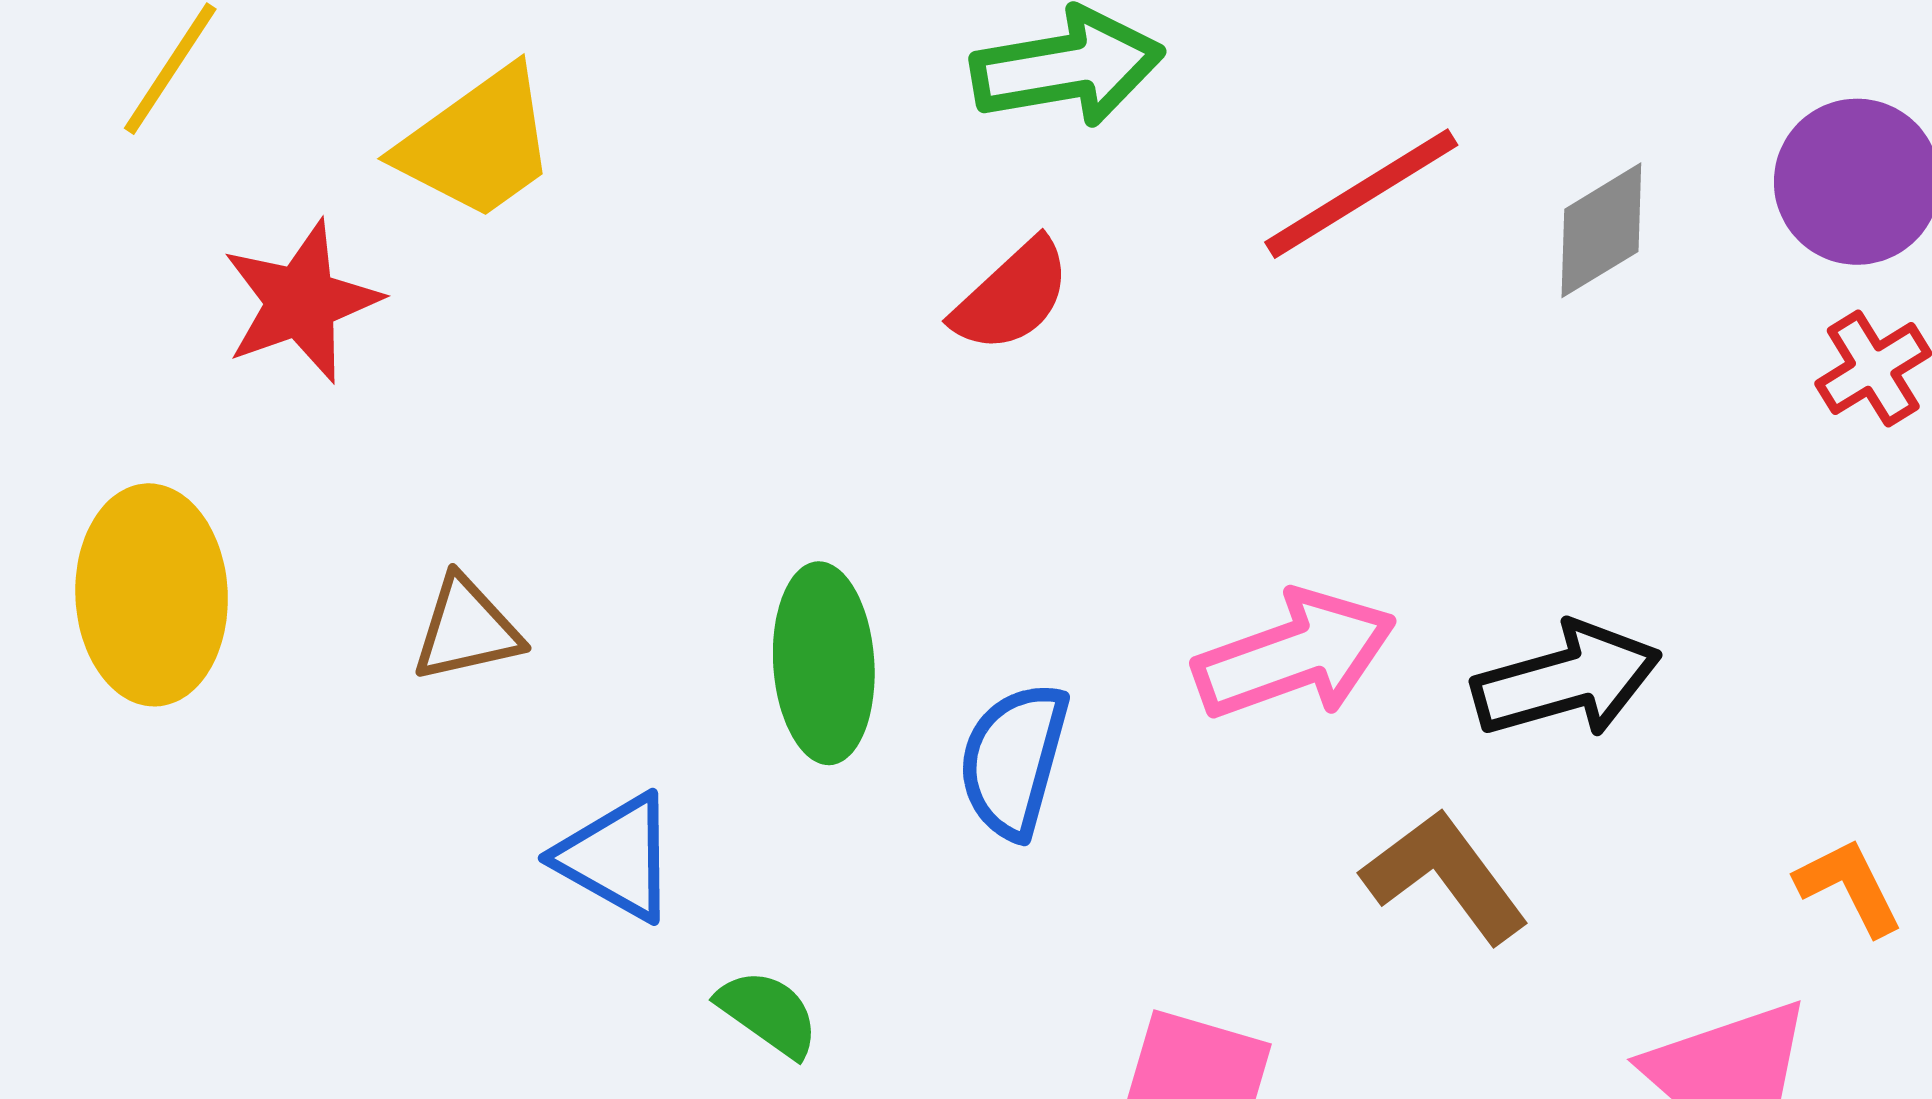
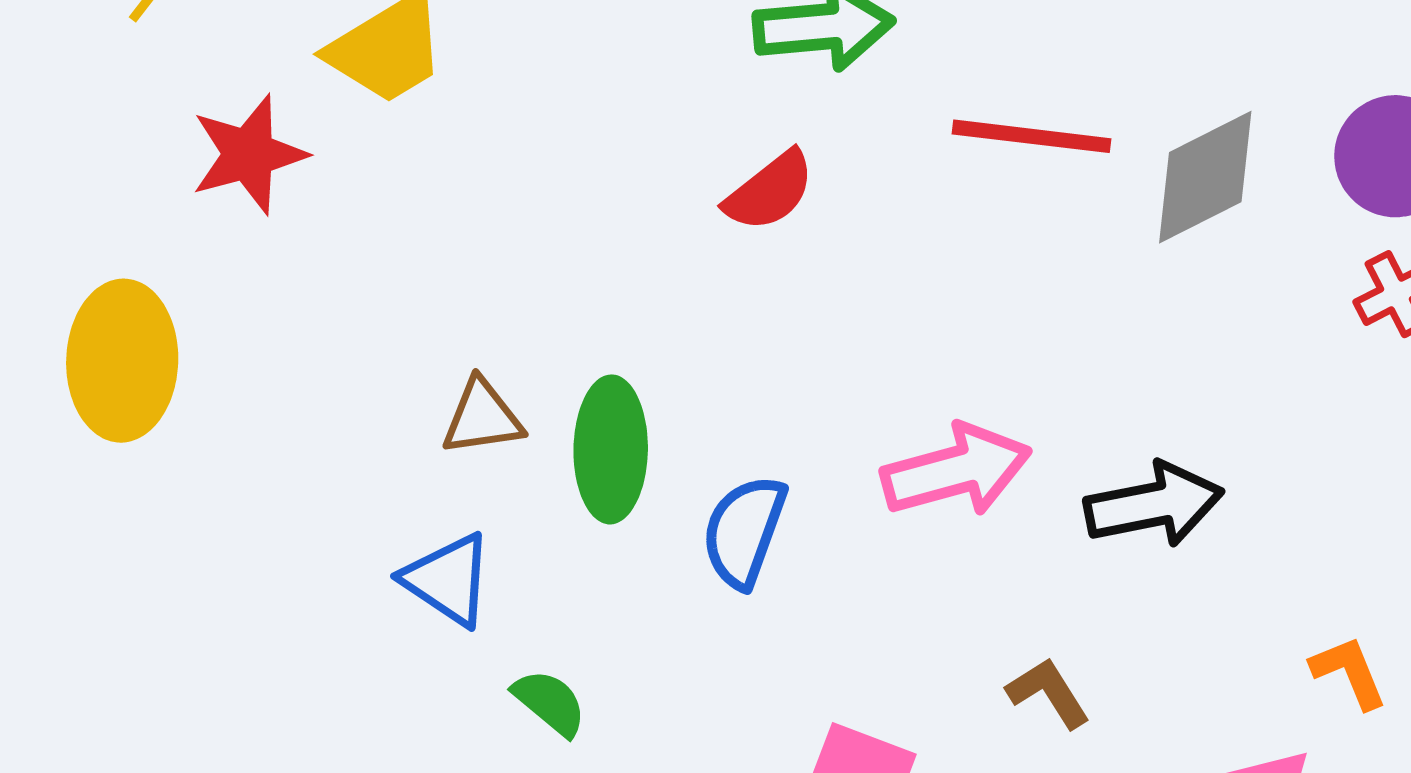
red line: (1361, 194) -> (1031, 136), turned 34
gray diamond: (1601, 230) -> (1205, 177), size x1.4
brown triangle: (467, 629) -> (482, 417), moved
brown L-shape: (1445, 876) -> (1048, 693), moved, size x0.7

